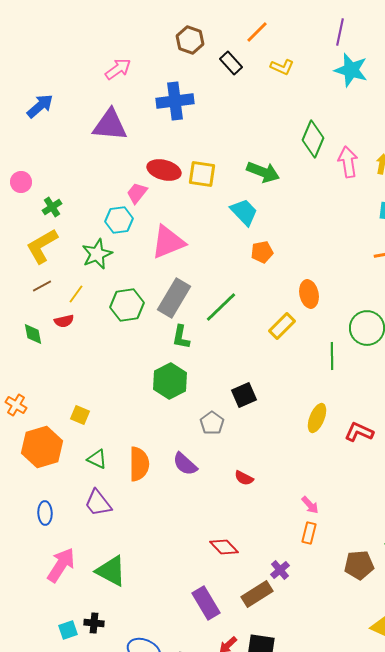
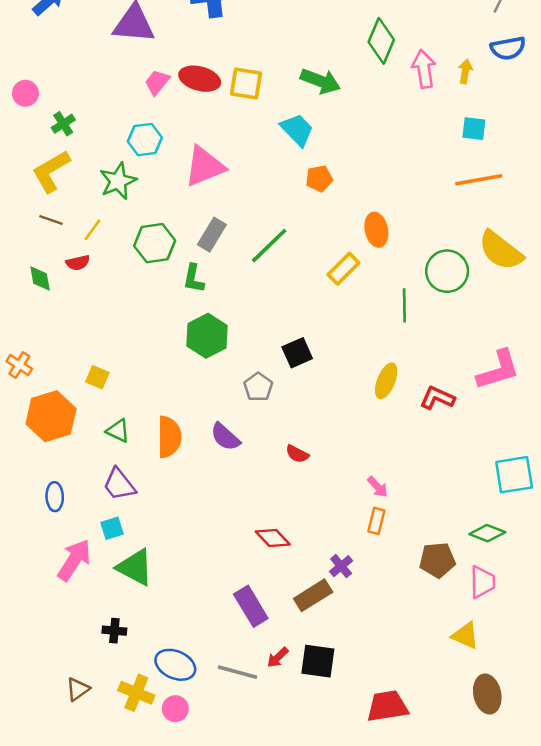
pink trapezoid: (137, 193) -> (157, 82), moved
brown line: (42, 286) -> (51, 220), turned 48
gray rectangle: (174, 298) -> (212, 235), size x0.7
green L-shape: (181, 337) -> (194, 278), moved
cyan square: (68, 630) -> (112, 528), moved

